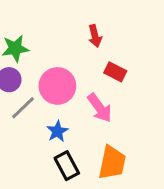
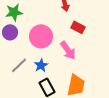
gray line: (23, 108) -> (19, 65), moved

